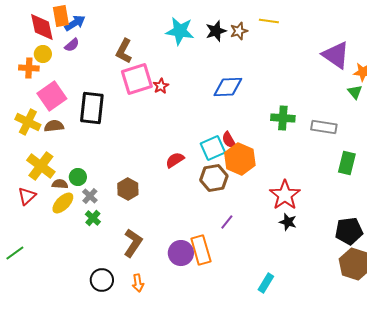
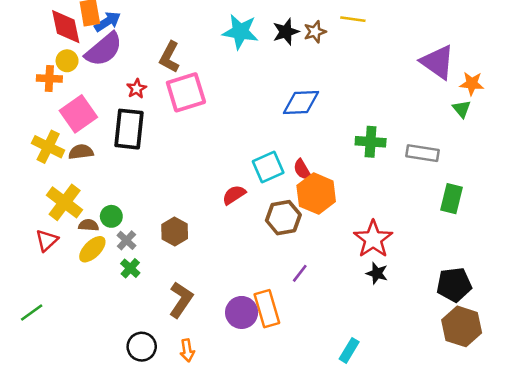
purple semicircle: (72, 45) -> (104, 49), size x2.0
red star: (161, 86) -> (137, 89), moved
cyan square: (213, 148) -> (268, 167), moved

